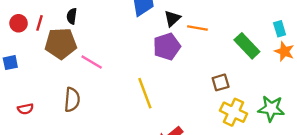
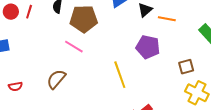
brown pentagon: (61, 43) -> (84, 19), moved
purple pentagon: (167, 47) -> (148, 47), moved, turned 30
brown semicircle: (72, 100) -> (56, 79), turned -145

